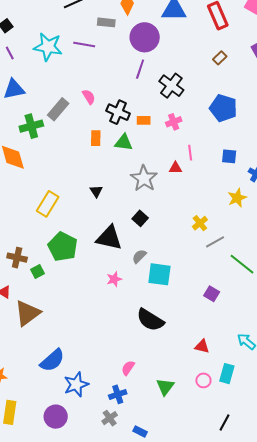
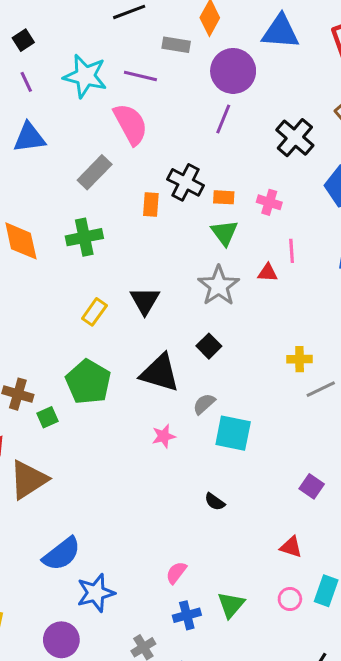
black cross: (171, 86) -> (295, 138), moved
pink semicircle: (89, 97) -> (131, 124), moved, size x1.8
pink cross: (174, 122) -> (269, 202), turned 35
green cross: (31, 126) -> (84, 237), moved
orange rectangle: (96, 138) -> (151, 205), moved
green triangle: (124, 142) -> (224, 233), moved, turned 42
black triangle: (96, 191) -> (145, 301), size x1.5
yellow rectangle: (48, 204) -> (94, 312), moved, size x0.7
yellow cross: (200, 223) -> (300, 359), turned 35
purple square: (212, 294) -> (312, 486), moved
black semicircle: (150, 320) -> (215, 502), size x0.5
blue cross: (118, 394) -> (187, 615), moved

